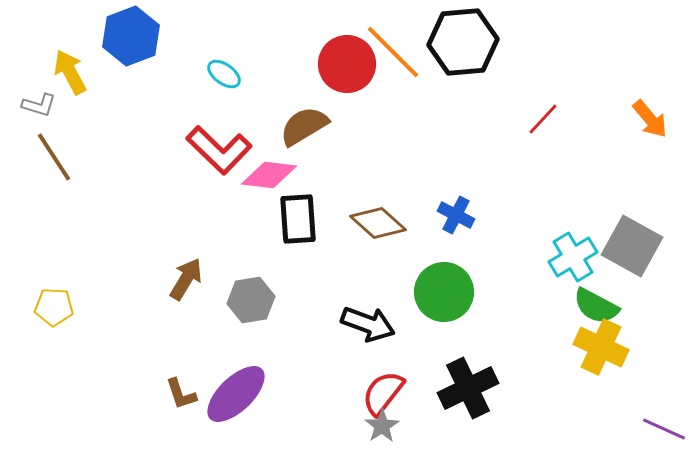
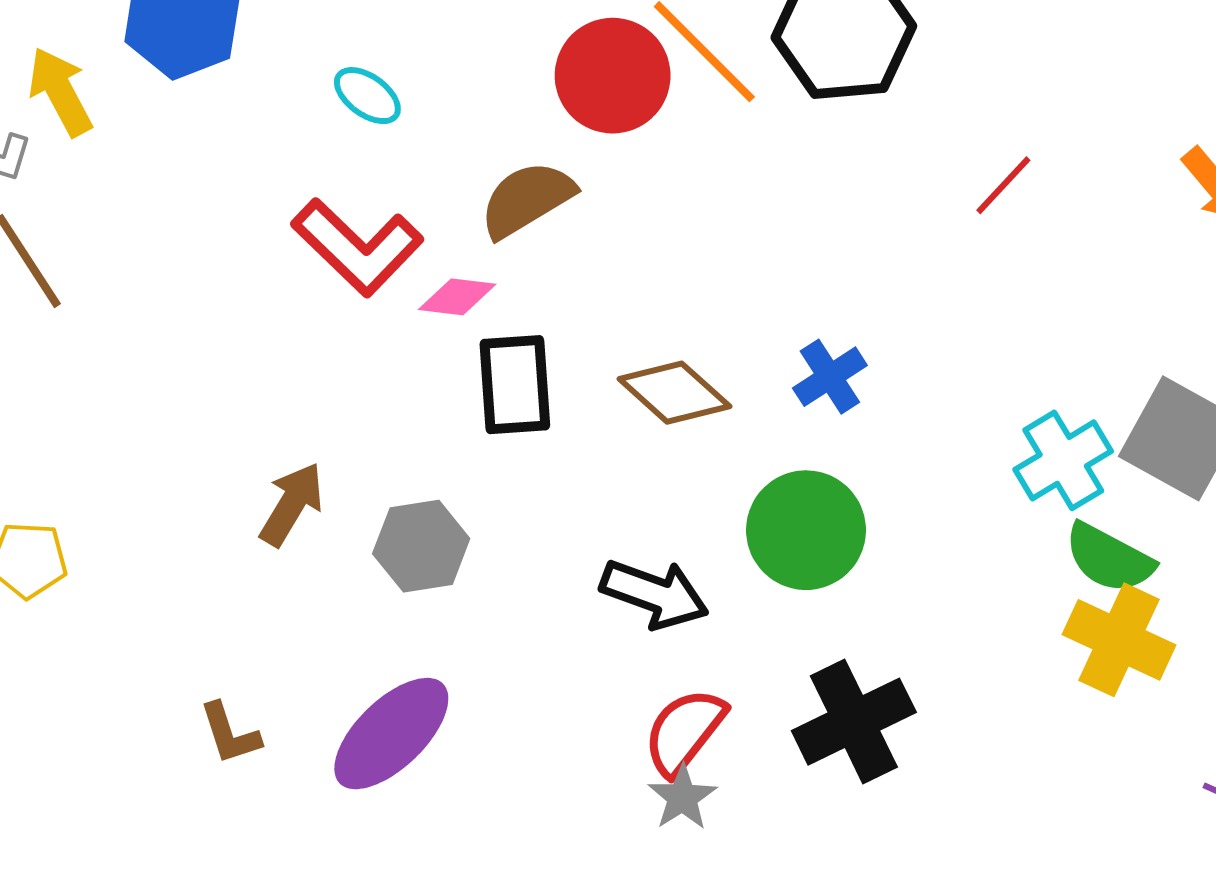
pink diamond: (269, 175) -> (457, 297), size x0.7
blue cross: (456, 215) -> (830, 377), turned 30
brown L-shape: (181, 394) -> (230, 734), moved

